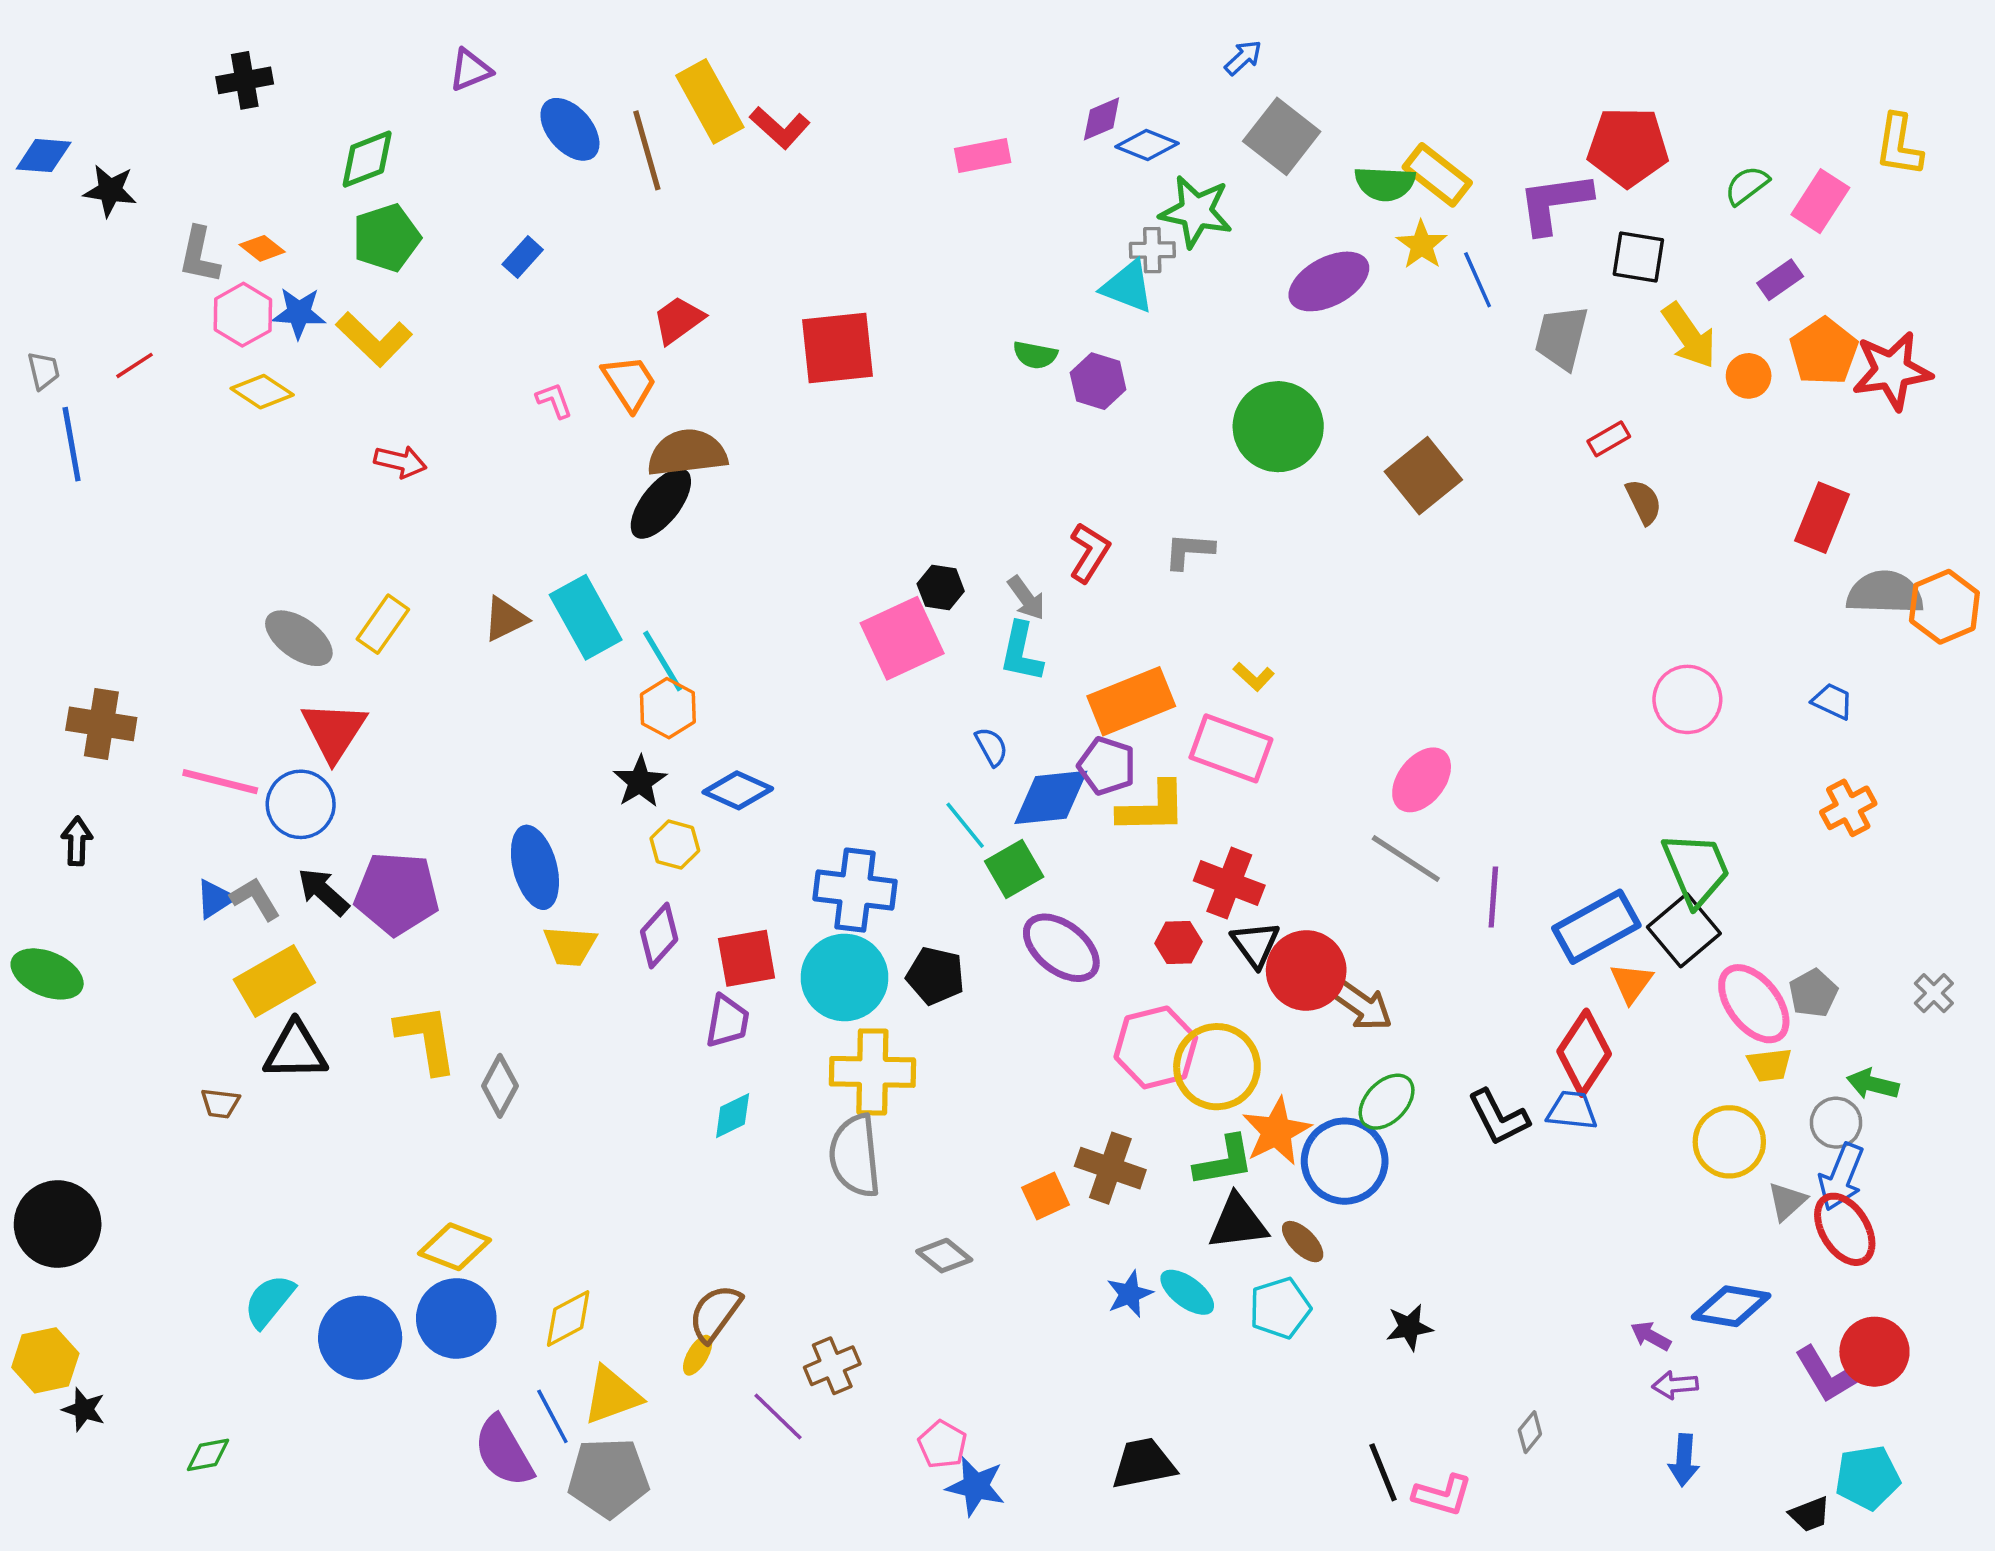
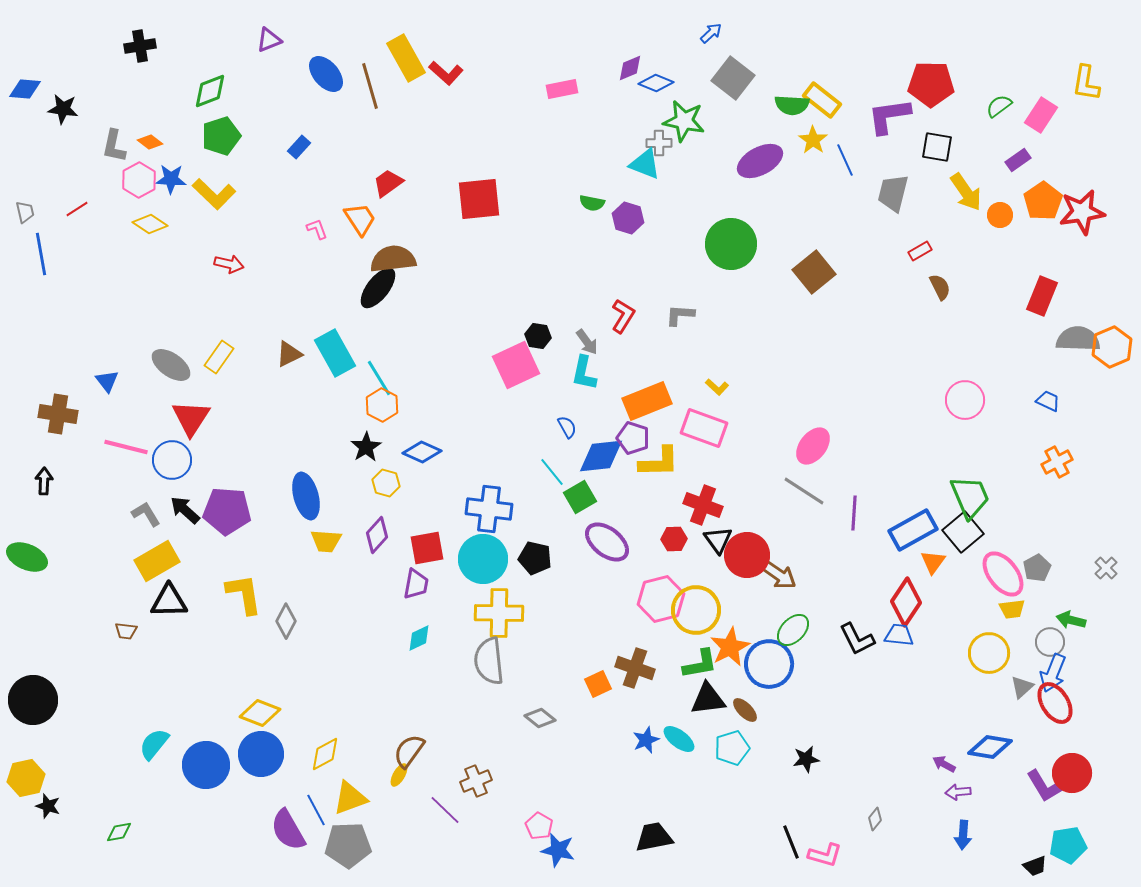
blue triangle: (215, 899) -> (107, 381), moved, turned -35

